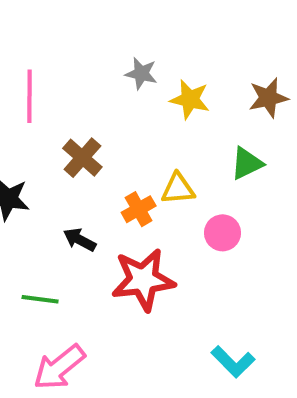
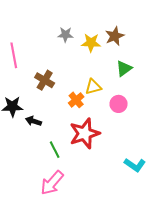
brown star: (268, 98) -> (115, 36), moved
black arrow: (80, 240) -> (34, 121), moved
green line: (40, 299) -> (55, 150), moved, turned 66

